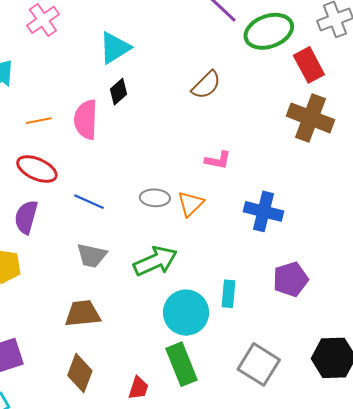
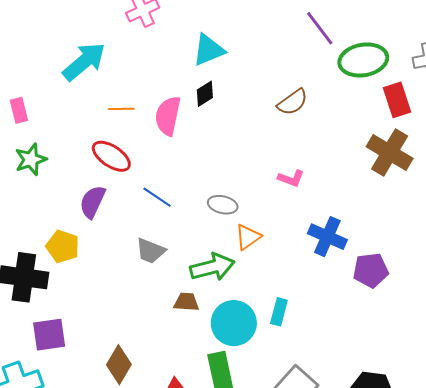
orange triangle: (191, 204) -> (248, 237), moved
purple pentagon: (291, 279) -> (371, 270), moved
brown trapezoid: (83, 314) -> (186, 302), moved, size x0.7

